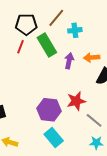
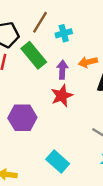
red star: (76, 101) -> (62, 96), moved
purple hexagon: (49, 110) -> (22, 118), moved

